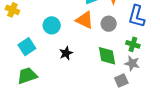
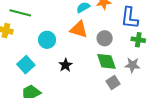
gray circle: (109, 24) -> (105, 38), moved
green cross: (133, 44) -> (138, 40), moved
gray square: (121, 81) -> (113, 82), moved

